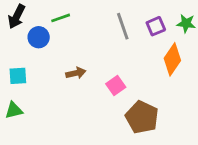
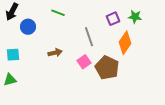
green line: (61, 18) -> (58, 13), moved, turned 40
gray line: (123, 26) -> (89, 37), moved
brown pentagon: (142, 117) -> (107, 68), moved

